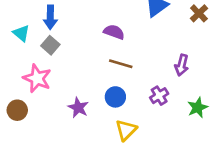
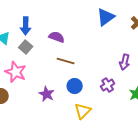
purple semicircle: (114, 32) -> (57, 37), moved
brown line: (121, 64) -> (66, 61), moved

